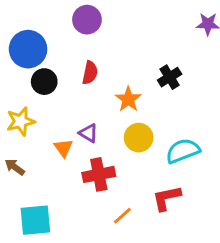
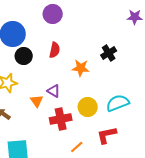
orange star: (128, 99) -> (81, 68), turned -30
yellow circle: (139, 138) -> (88, 107), moved

